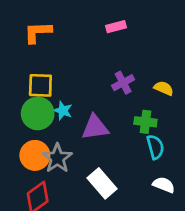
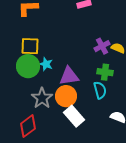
purple cross: (123, 83) -> (102, 46), moved
cyan semicircle: (155, 147) -> (100, 90), moved
orange circle: (35, 155) -> (66, 96), moved

